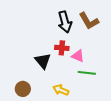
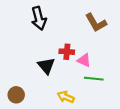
black arrow: (65, 22) -> (39, 18), moved
brown circle: (23, 89) -> (16, 95), moved

